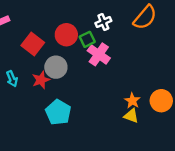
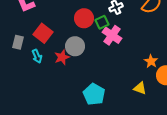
red square: (33, 44) -> (43, 33), moved
orange star: (132, 101) -> (151, 61), moved
cyan pentagon: (58, 112) -> (94, 94), moved

